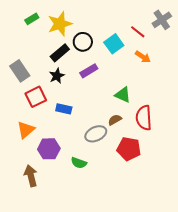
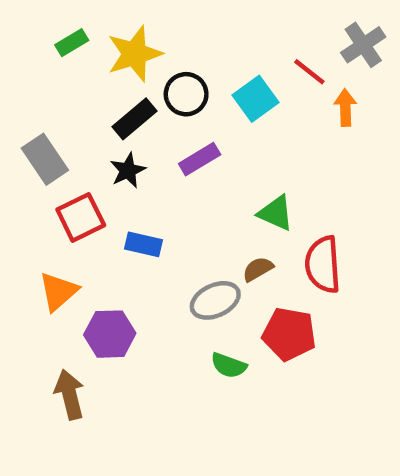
orange arrow: (143, 57) -> (345, 108), moved, turned -126
green semicircle: (79, 163) -> (229, 365), moved

